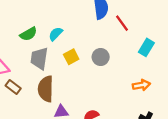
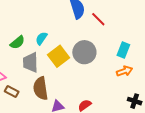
cyan rectangle: (146, 47) -> (123, 50), moved
yellow square: (71, 57) -> (58, 56), size x1.5
gray circle: (101, 57) -> (84, 52), size x1.5

